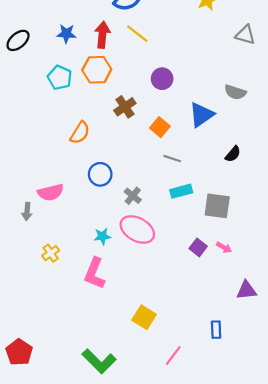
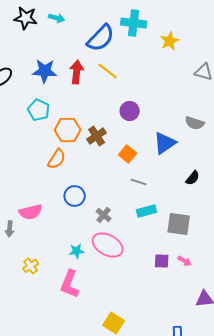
blue star: (66, 34) -> (45, 71), size x1.4
orange hexagon: (97, 70) -> (68, 130), moved
purple square: (198, 247) -> (162, 261), turned -35

